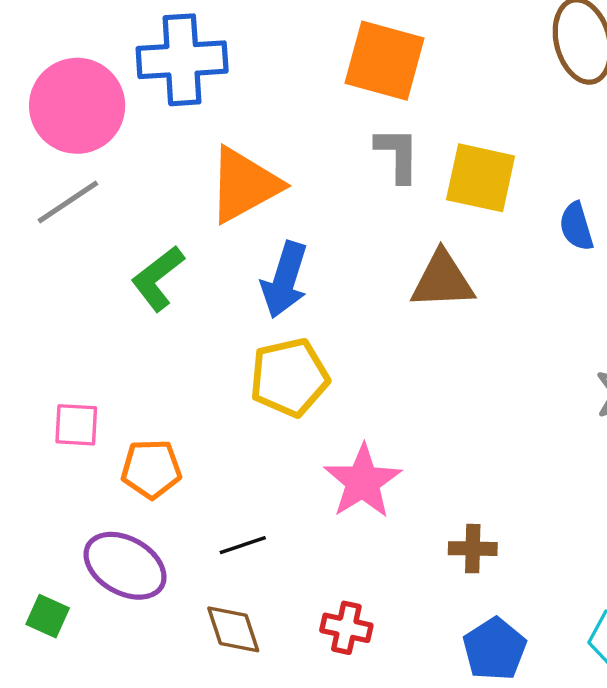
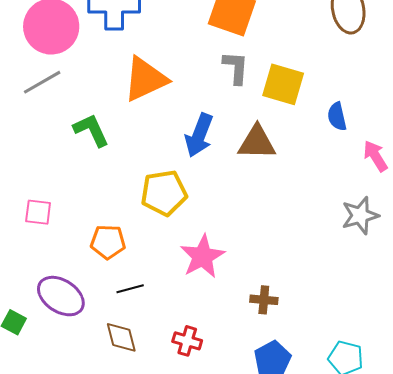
green L-shape: (158, 278) -> (91, 130), turned 99
blue arrow: (285, 280) -> (199, 135), moved
orange pentagon: (151, 469) -> (108, 242), moved

